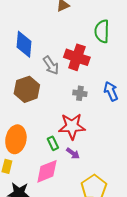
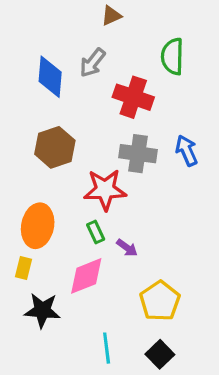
gray arrow: (51, 65) -> (92, 63), moved, turned 72
gray cross: (80, 93) -> (138, 154), size x1.6
red star: (72, 126) -> (105, 190), moved

